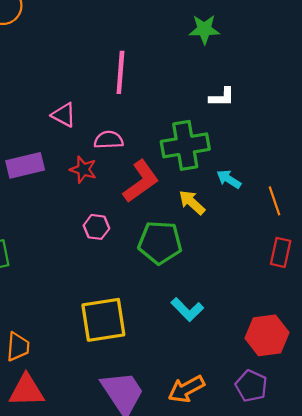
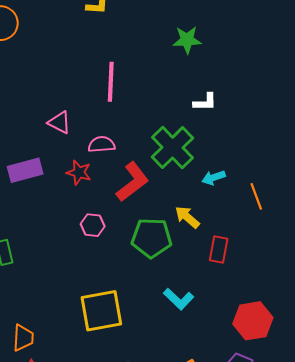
green cross: (185, 145) -> (172, 148), turned -33
cyan arrow: (229, 179) -> (214, 178), turned -50
yellow arrow: (192, 202) -> (187, 217), moved
red rectangle: (281, 252) -> (219, 250), moved

